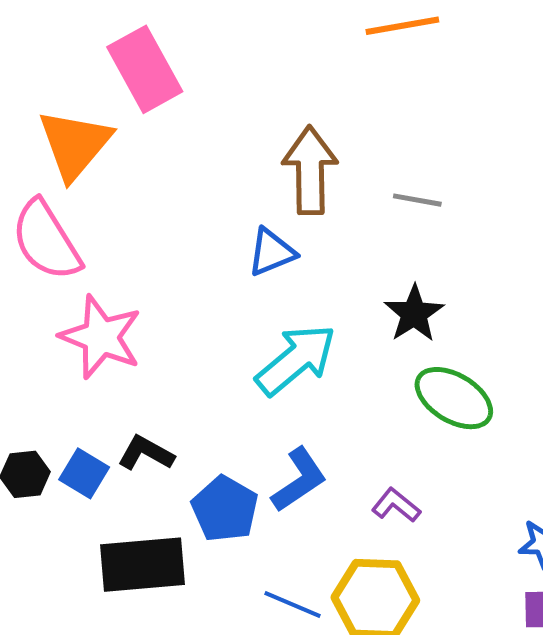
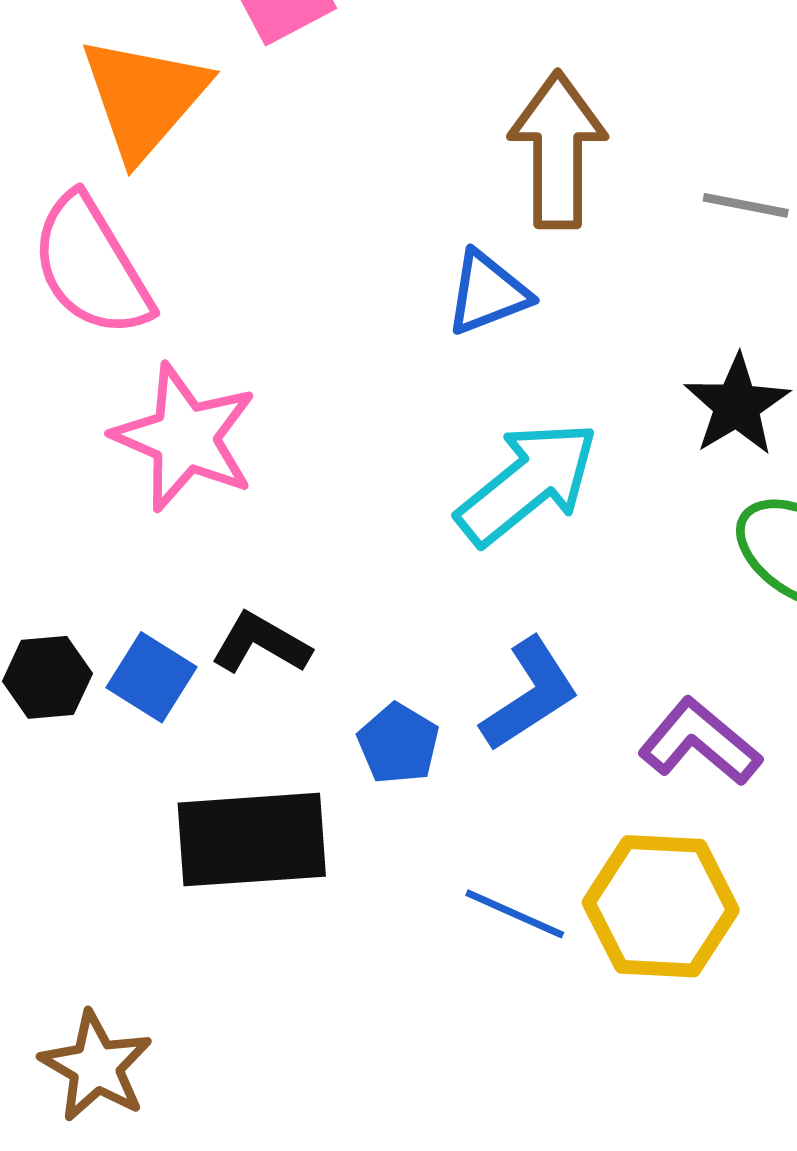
purple L-shape: (396, 505) -> (700, 742), size x1.4
blue pentagon: (225, 509) -> (398, 744), size x0.7

